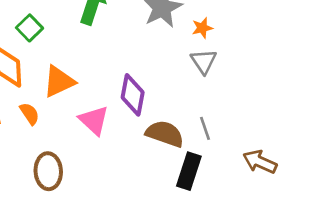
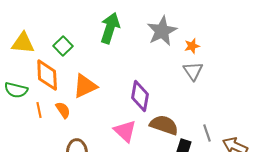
pink triangle: (94, 120) -> (125, 131), moved
gray line: (205, 128) -> (207, 133), moved

